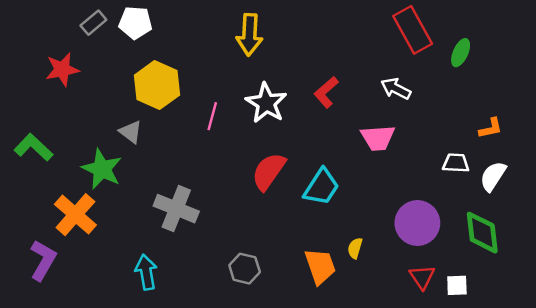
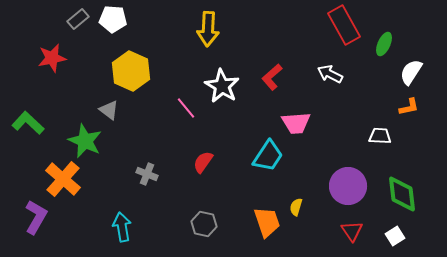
pink line: (212, 116) -> (186, 108), moved, turned -55
pink trapezoid: (378, 138) -> (296, 123), moved
red semicircle: (269, 171) -> (203, 162), moved, size x0.7
white semicircle: (493, 176) -> (411, 72), moved
gray cross: (176, 209) -> (147, 174), size x0.6
white square: (457, 285) -> (395, 236), moved, turned -30

